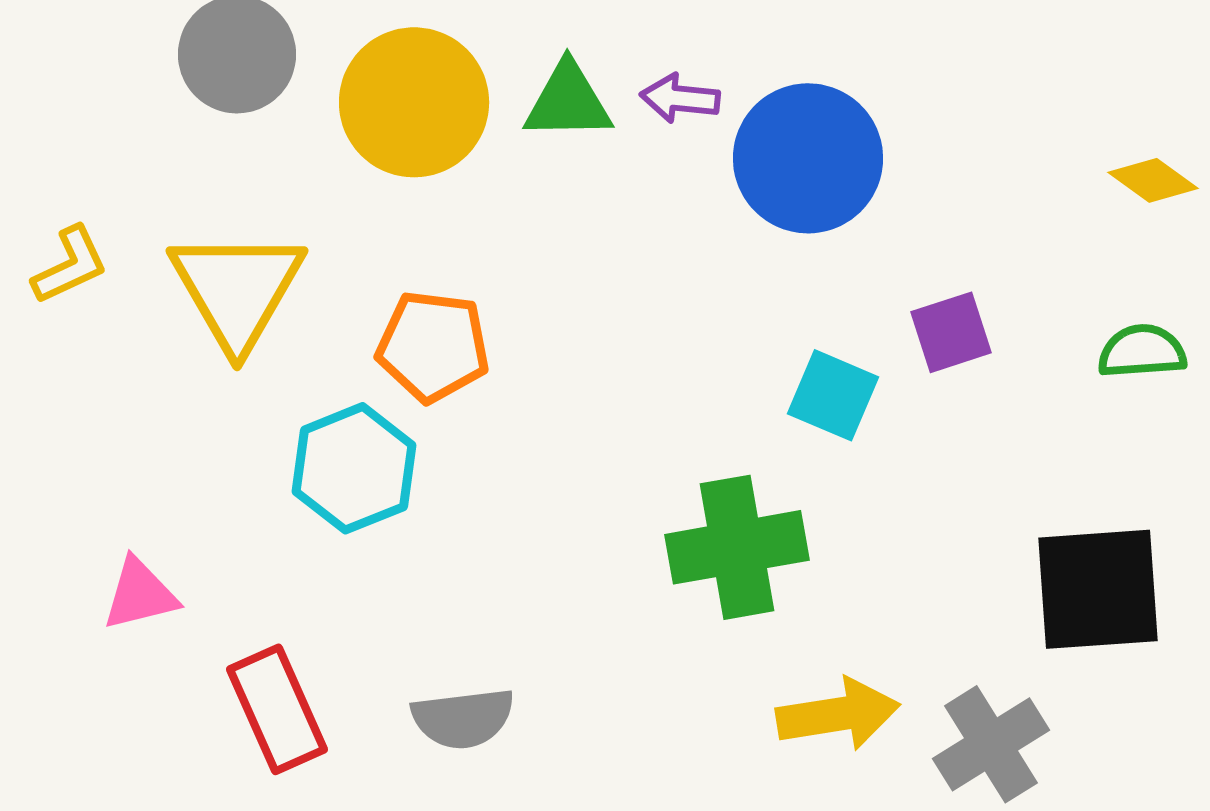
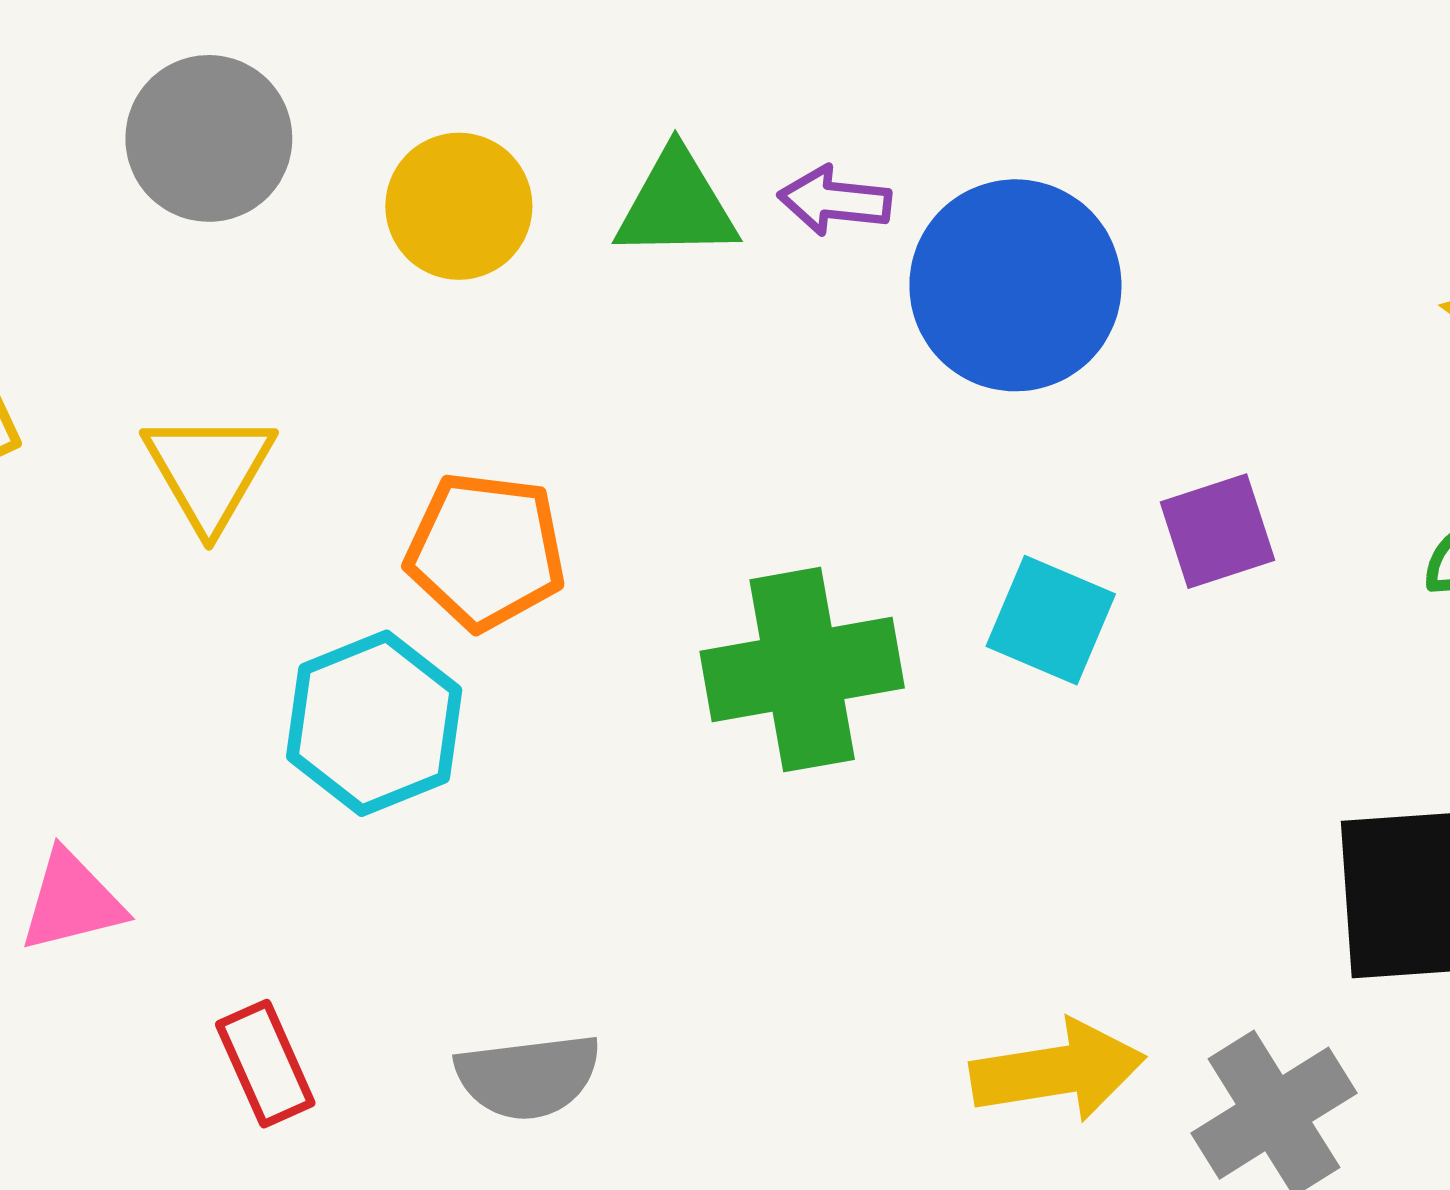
yellow circle: (414, 102) -> (459, 206), size x0.7
yellow triangle: (237, 289) -> (209, 470), size x0.7
green cross: (737, 547) -> (802, 670), moved
red rectangle: (277, 709) -> (265, 1064), size x0.7

